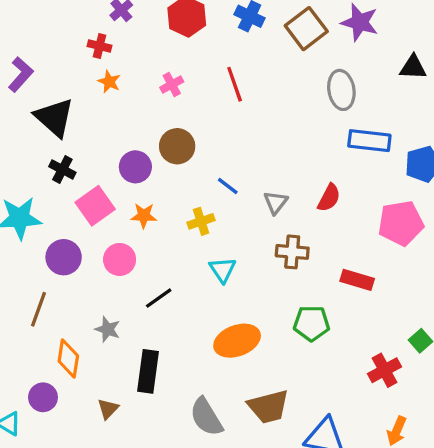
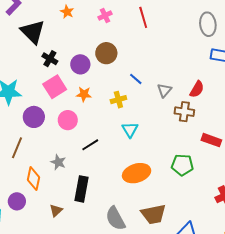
black cross: (62, 170) -> (50, 59), moved
brown cross: (292, 252) -> (184, 112), moved

